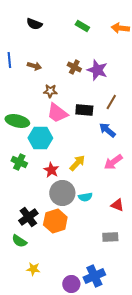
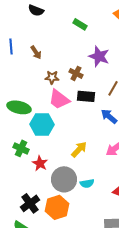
green rectangle: (82, 26) -> (80, 24), moved
brown arrow: (34, 66) -> (36, 52), turned 40
brown cross: (74, 67) -> (76, 73), moved
red star: (51, 170) -> (40, 163), moved

